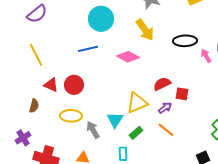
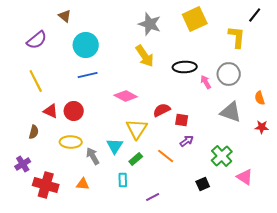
cyan circle: (101, 19) -> (86, 45), moved
pink diamond: (128, 57) -> (126, 96), moved
yellow triangle: (137, 103) -> (137, 129), turned -35
purple arrow: (165, 108) -> (187, 141), moved

